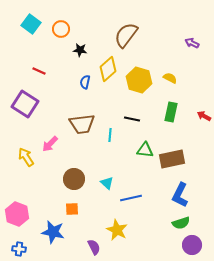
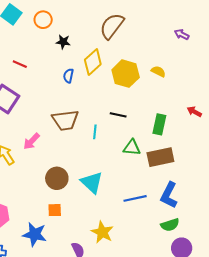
green rectangle: (171, 112) -> (159, 124), moved
cyan triangle: (107, 183) -> (92, 183), size x1.6
blue line: (131, 198) -> (135, 198), moved

